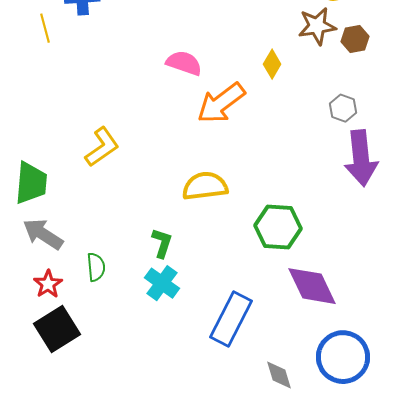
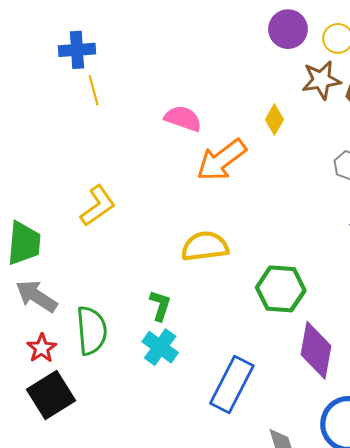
yellow line: (45, 28) -> (94, 90), moved
green semicircle: (96, 267) -> (92, 330), size x1.6
purple diamond: (312, 286) -> (316, 350), turned 36

